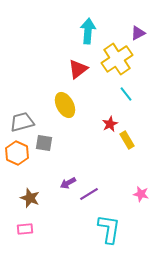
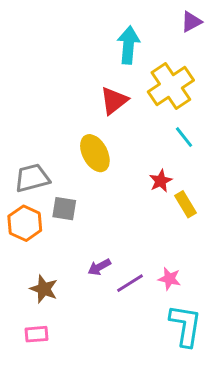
purple triangle: (138, 33) -> (191, 22), moved
pink star: (141, 194) -> (169, 279), moved
cyan L-shape: (109, 229) -> (185, 325), moved

